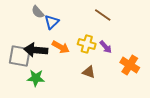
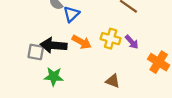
gray square: (20, 56) -> (36, 52), size x0.7
brown triangle: (89, 72) -> (113, 81), moved

